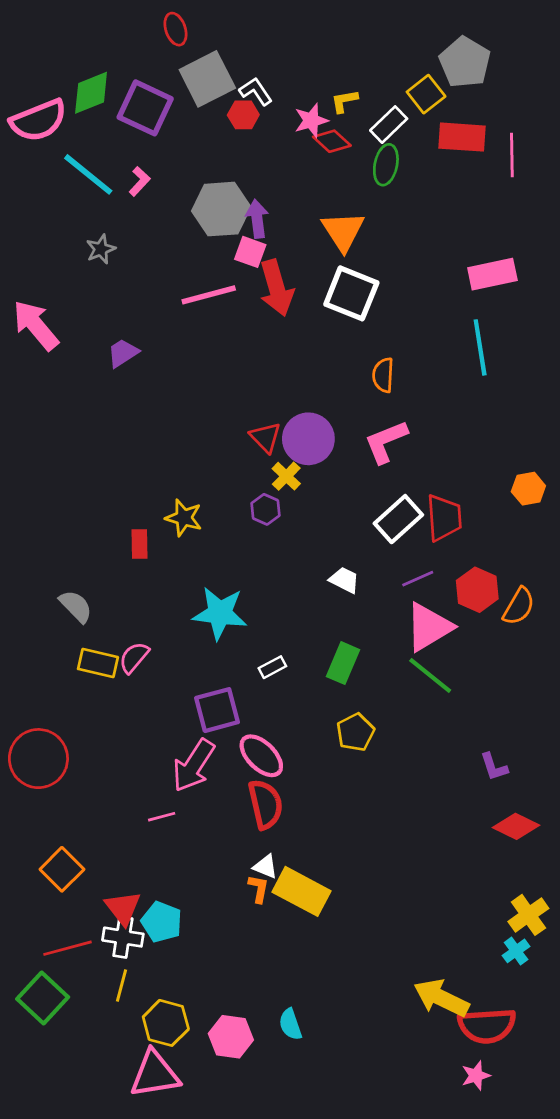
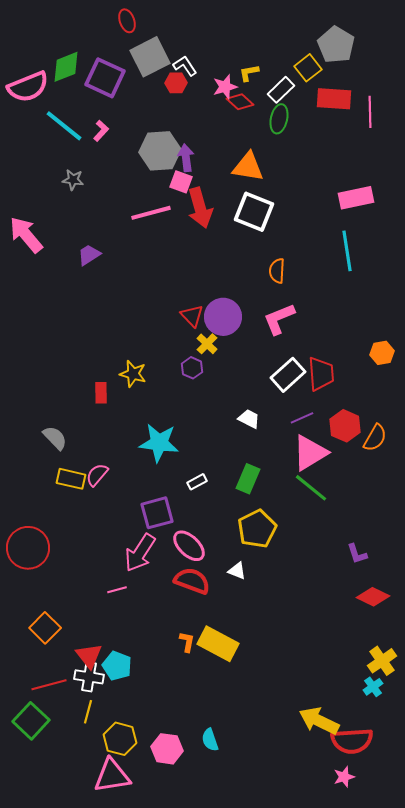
orange triangle: (343, 231) -> (248, 167), turned -48
gray star: (101, 249) -> (73, 180), turned 30
yellow pentagon: (355, 732) -> (257, 529), size x1.4
red semicircle: (265, 804) -> (192, 581), turned -57
white triangle: (265, 867) -> (237, 571), moved

